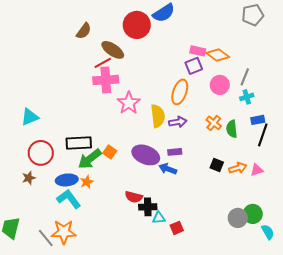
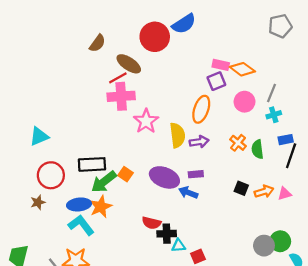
orange star: (87, 182) -> (101, 207), size x1.5

